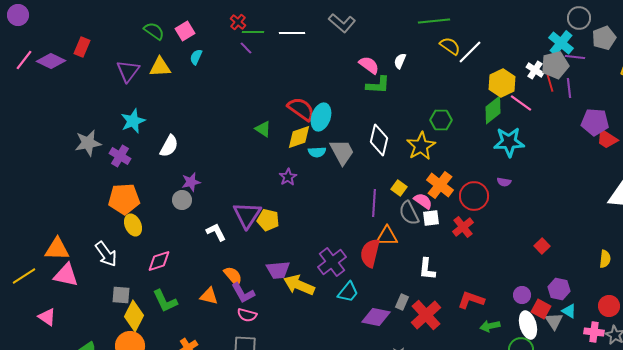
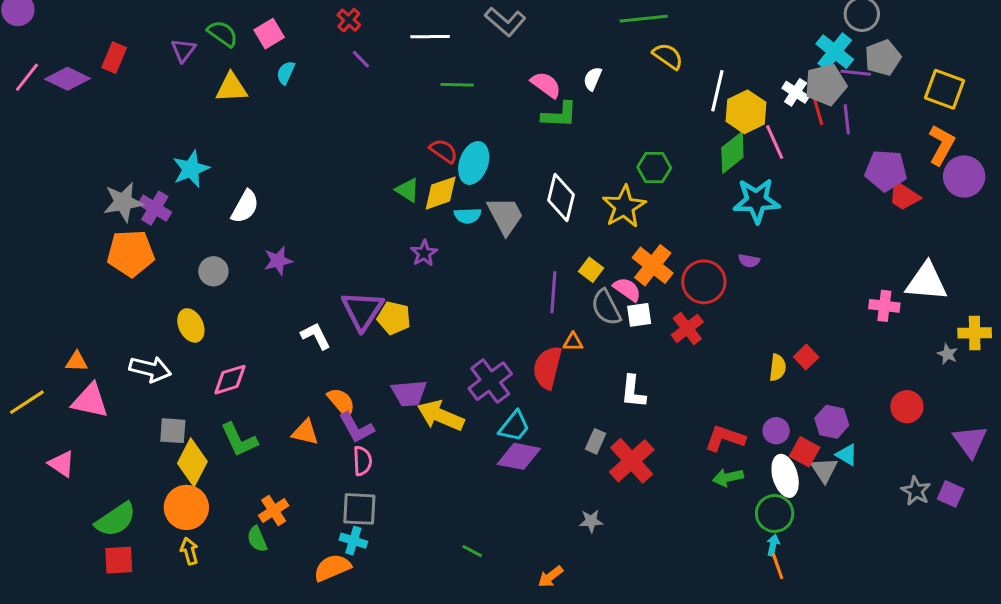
green line: (253, 32) -> (457, 85), moved
gray pentagon: (604, 38) -> (883, 58), moved
white line: (470, 52) -> (717, 91), moved, turned -32
purple triangle: (128, 71) -> (183, 50), moved, size x0.7
pink line: (521, 103) -> (775, 142), turned 30
red semicircle: (301, 109) -> (444, 151), size x0.7
green triangle: (263, 129) -> (408, 190), moved
purple cross: (120, 156) -> (155, 208), moved
orange pentagon: (124, 199) -> (131, 253), moved
gray circle: (182, 200) -> (213, 271), moved
orange triangle: (387, 236) -> (573, 342), size x0.6
orange triangle: (57, 249) -> (77, 362), size x0.6
white arrow: (106, 254) -> (150, 369), turned -40
yellow semicircle: (605, 259) -> (778, 368), moved
red L-shape: (471, 300) -> (725, 438), moved
red circle: (609, 306) -> (907, 407), moved
pink semicircle: (247, 315) -> (362, 461), turned -108
purple diamond: (376, 317) -> (519, 456), moved
pink cross: (594, 332) -> (884, 306), moved

